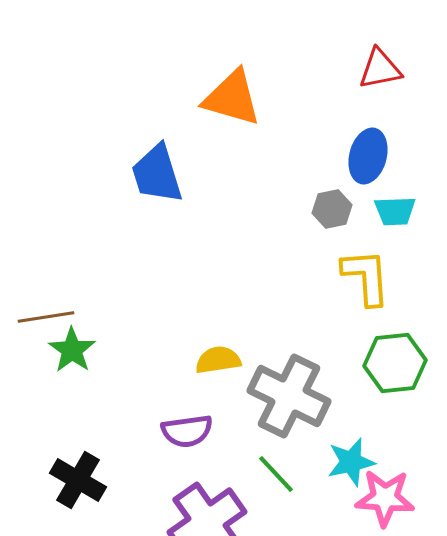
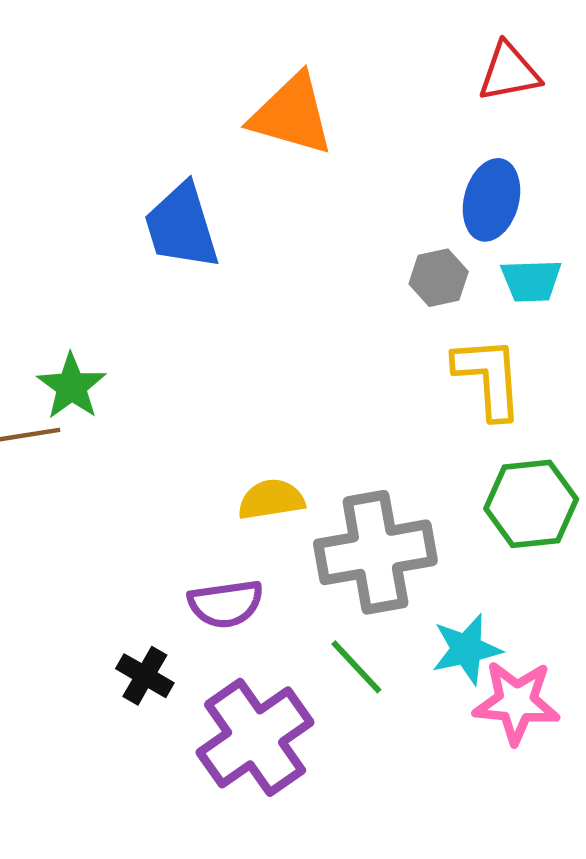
green star: (72, 350) -> (71, 386), moved
gray cross: (289, 396) -> (375, 552), turned -36
black cross: (78, 480) -> (145, 676), moved, size x0.7

